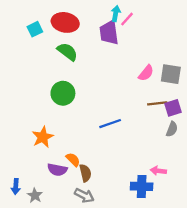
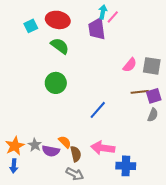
blue line: (110, 124) -> (98, 110), turned -30
orange star: (43, 137) -> (15, 146), moved
pink arrow: (158, 171) -> (103, 148), moved, size x1.6
gray star: (35, 195) -> (35, 145), moved

